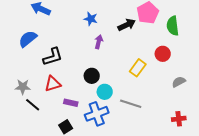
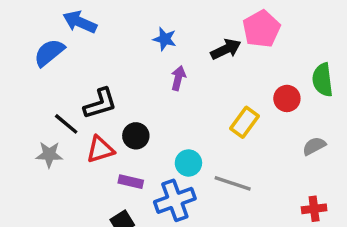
green semicircle: (173, 26) -> (323, 80), moved
blue semicircle: (28, 39) -> (49, 53), moved
black circle: (92, 76) -> (136, 136), moved
black line: (33, 105) -> (66, 124), moved

